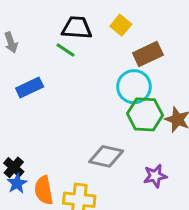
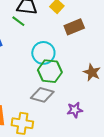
cyan circle: (134, 87) -> (43, 53), moved
green hexagon: (145, 114) -> (50, 71), moved

